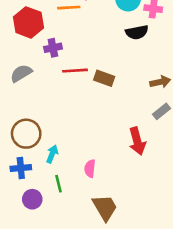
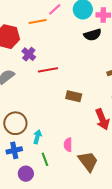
purple cross: (53, 48) -> (29, 54), turned -32
brown rectangle: (104, 78) -> (74, 96), moved
brown trapezoid: (105, 208) -> (88, 161), moved

